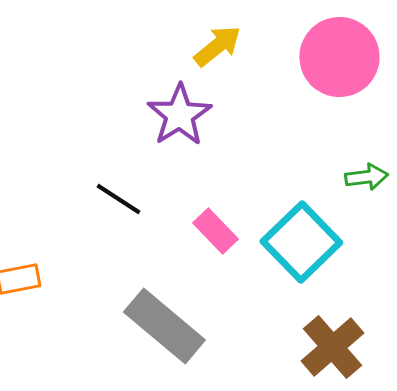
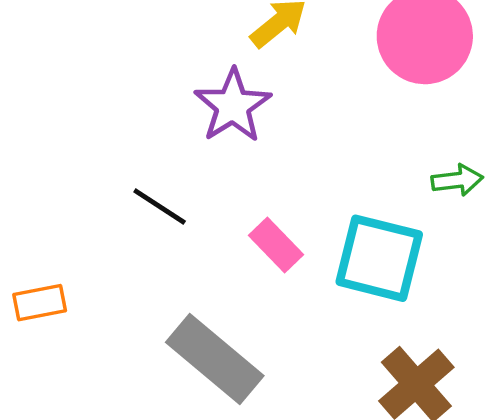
cyan square: (301, 242) -> (379, 258), turned -32

